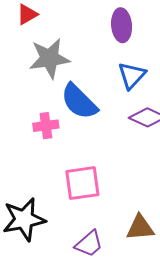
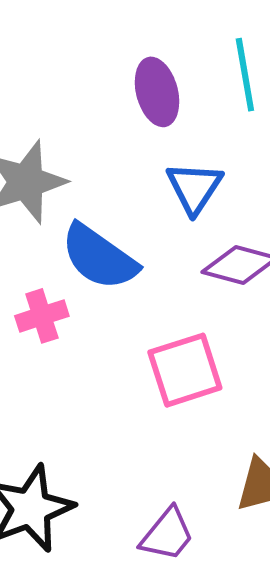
pink square: (82, 183) -> (185, 370), moved

